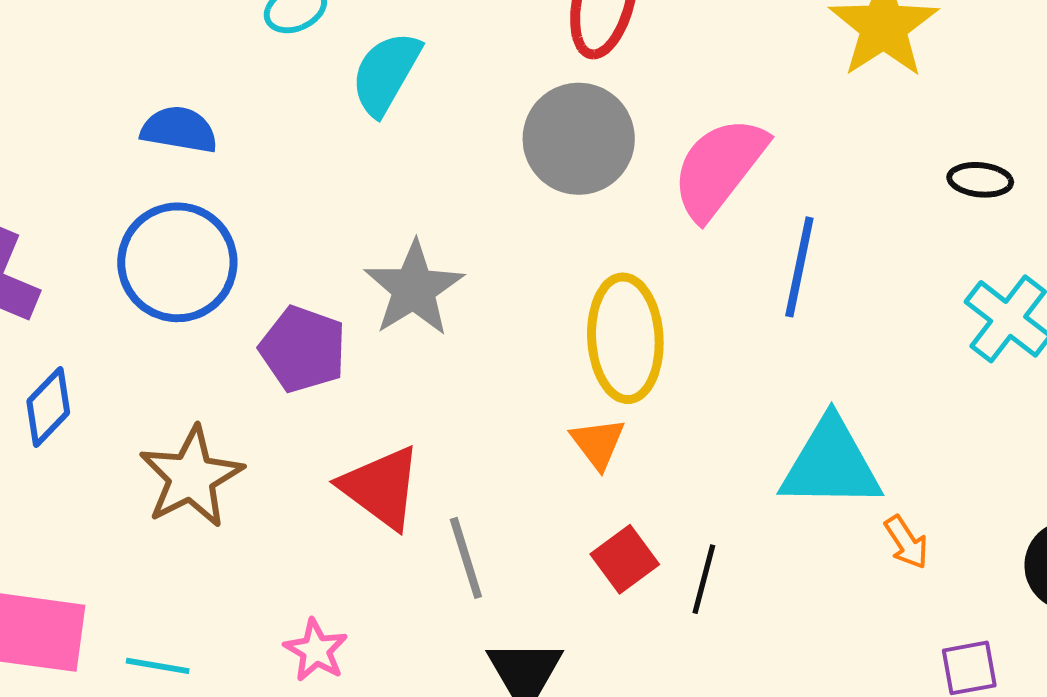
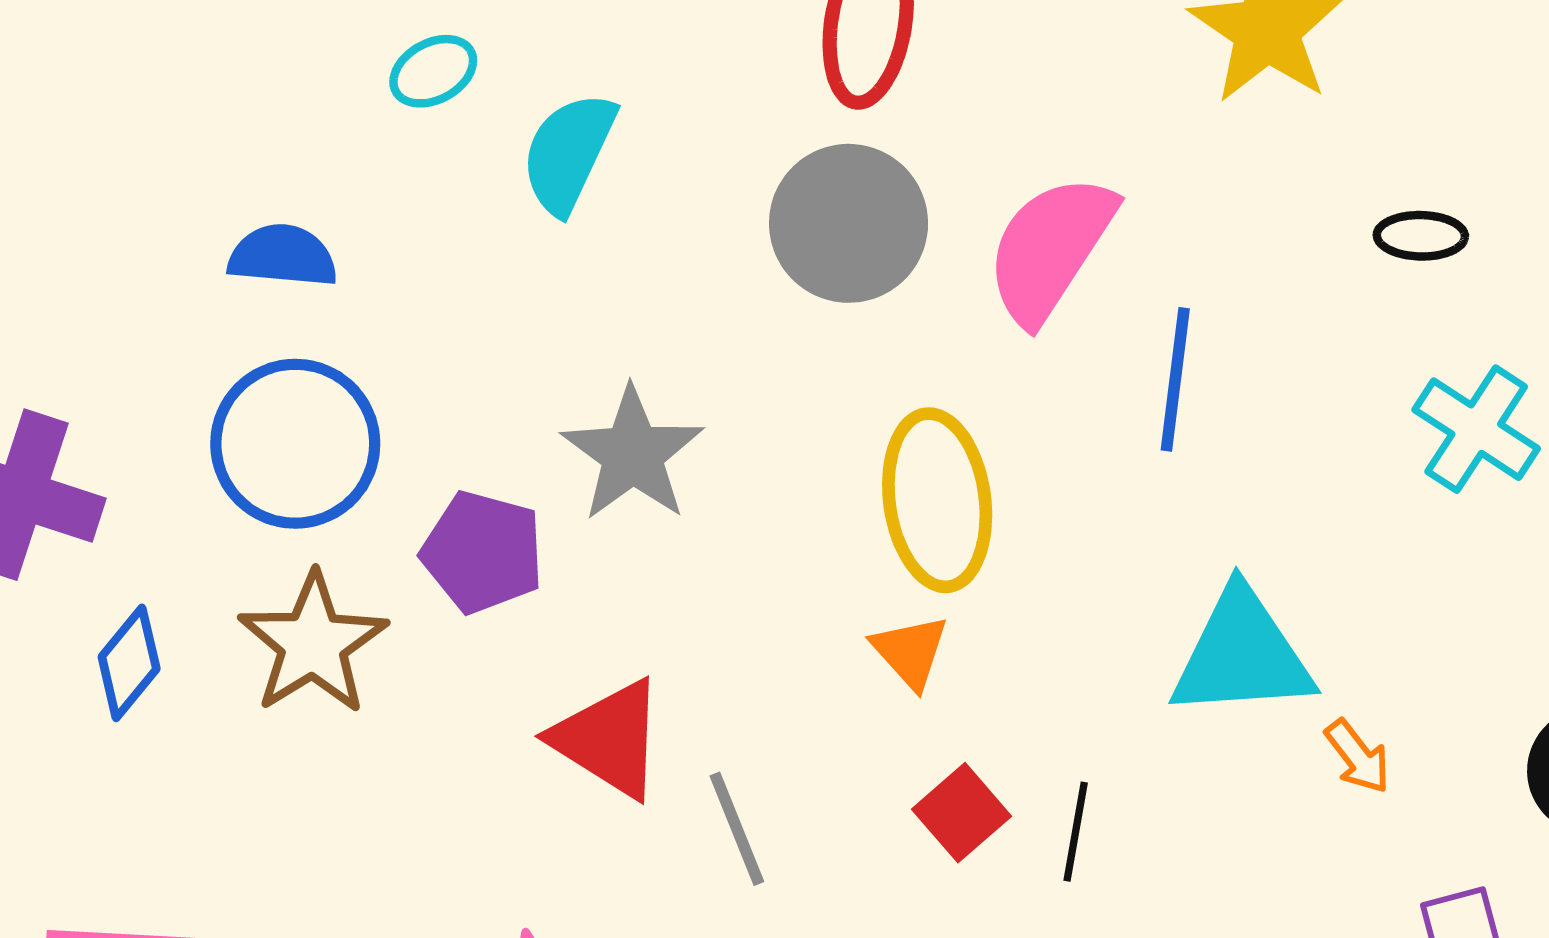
brown star: (191, 477) -> (313, 644), moved

